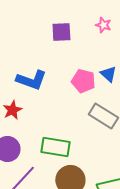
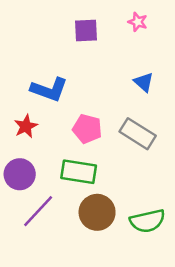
pink pentagon: (83, 81) -> (87, 129), moved

